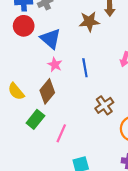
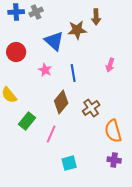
red circle: (24, 26) -> (16, 52), moved
blue triangle: (51, 39) -> (54, 41), moved
brown diamond: (47, 91) -> (61, 102), moved

